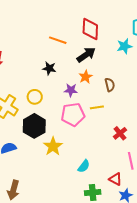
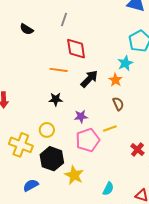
red diamond: (90, 29) -> (76, 49), moved
orange star: (86, 77) -> (115, 80), moved

